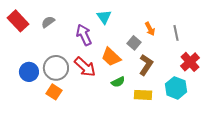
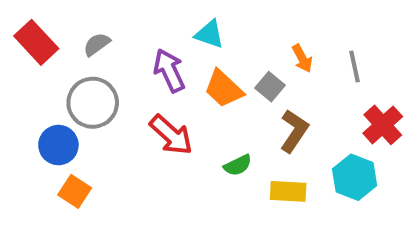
cyan triangle: (104, 17) -> (210, 34), turned -35
orange trapezoid: (111, 57) -> (224, 89), moved
gray circle: (56, 68) -> (93, 103), moved
orange square: (54, 92) -> (75, 191), moved

